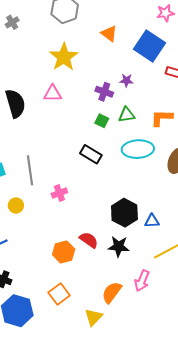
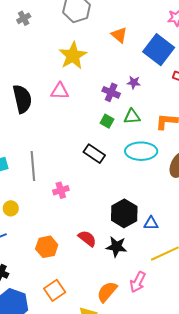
yellow circle: (16, 206) -> (11, 208), moved
orange hexagon: (64, 252) -> (47, 247), moved

